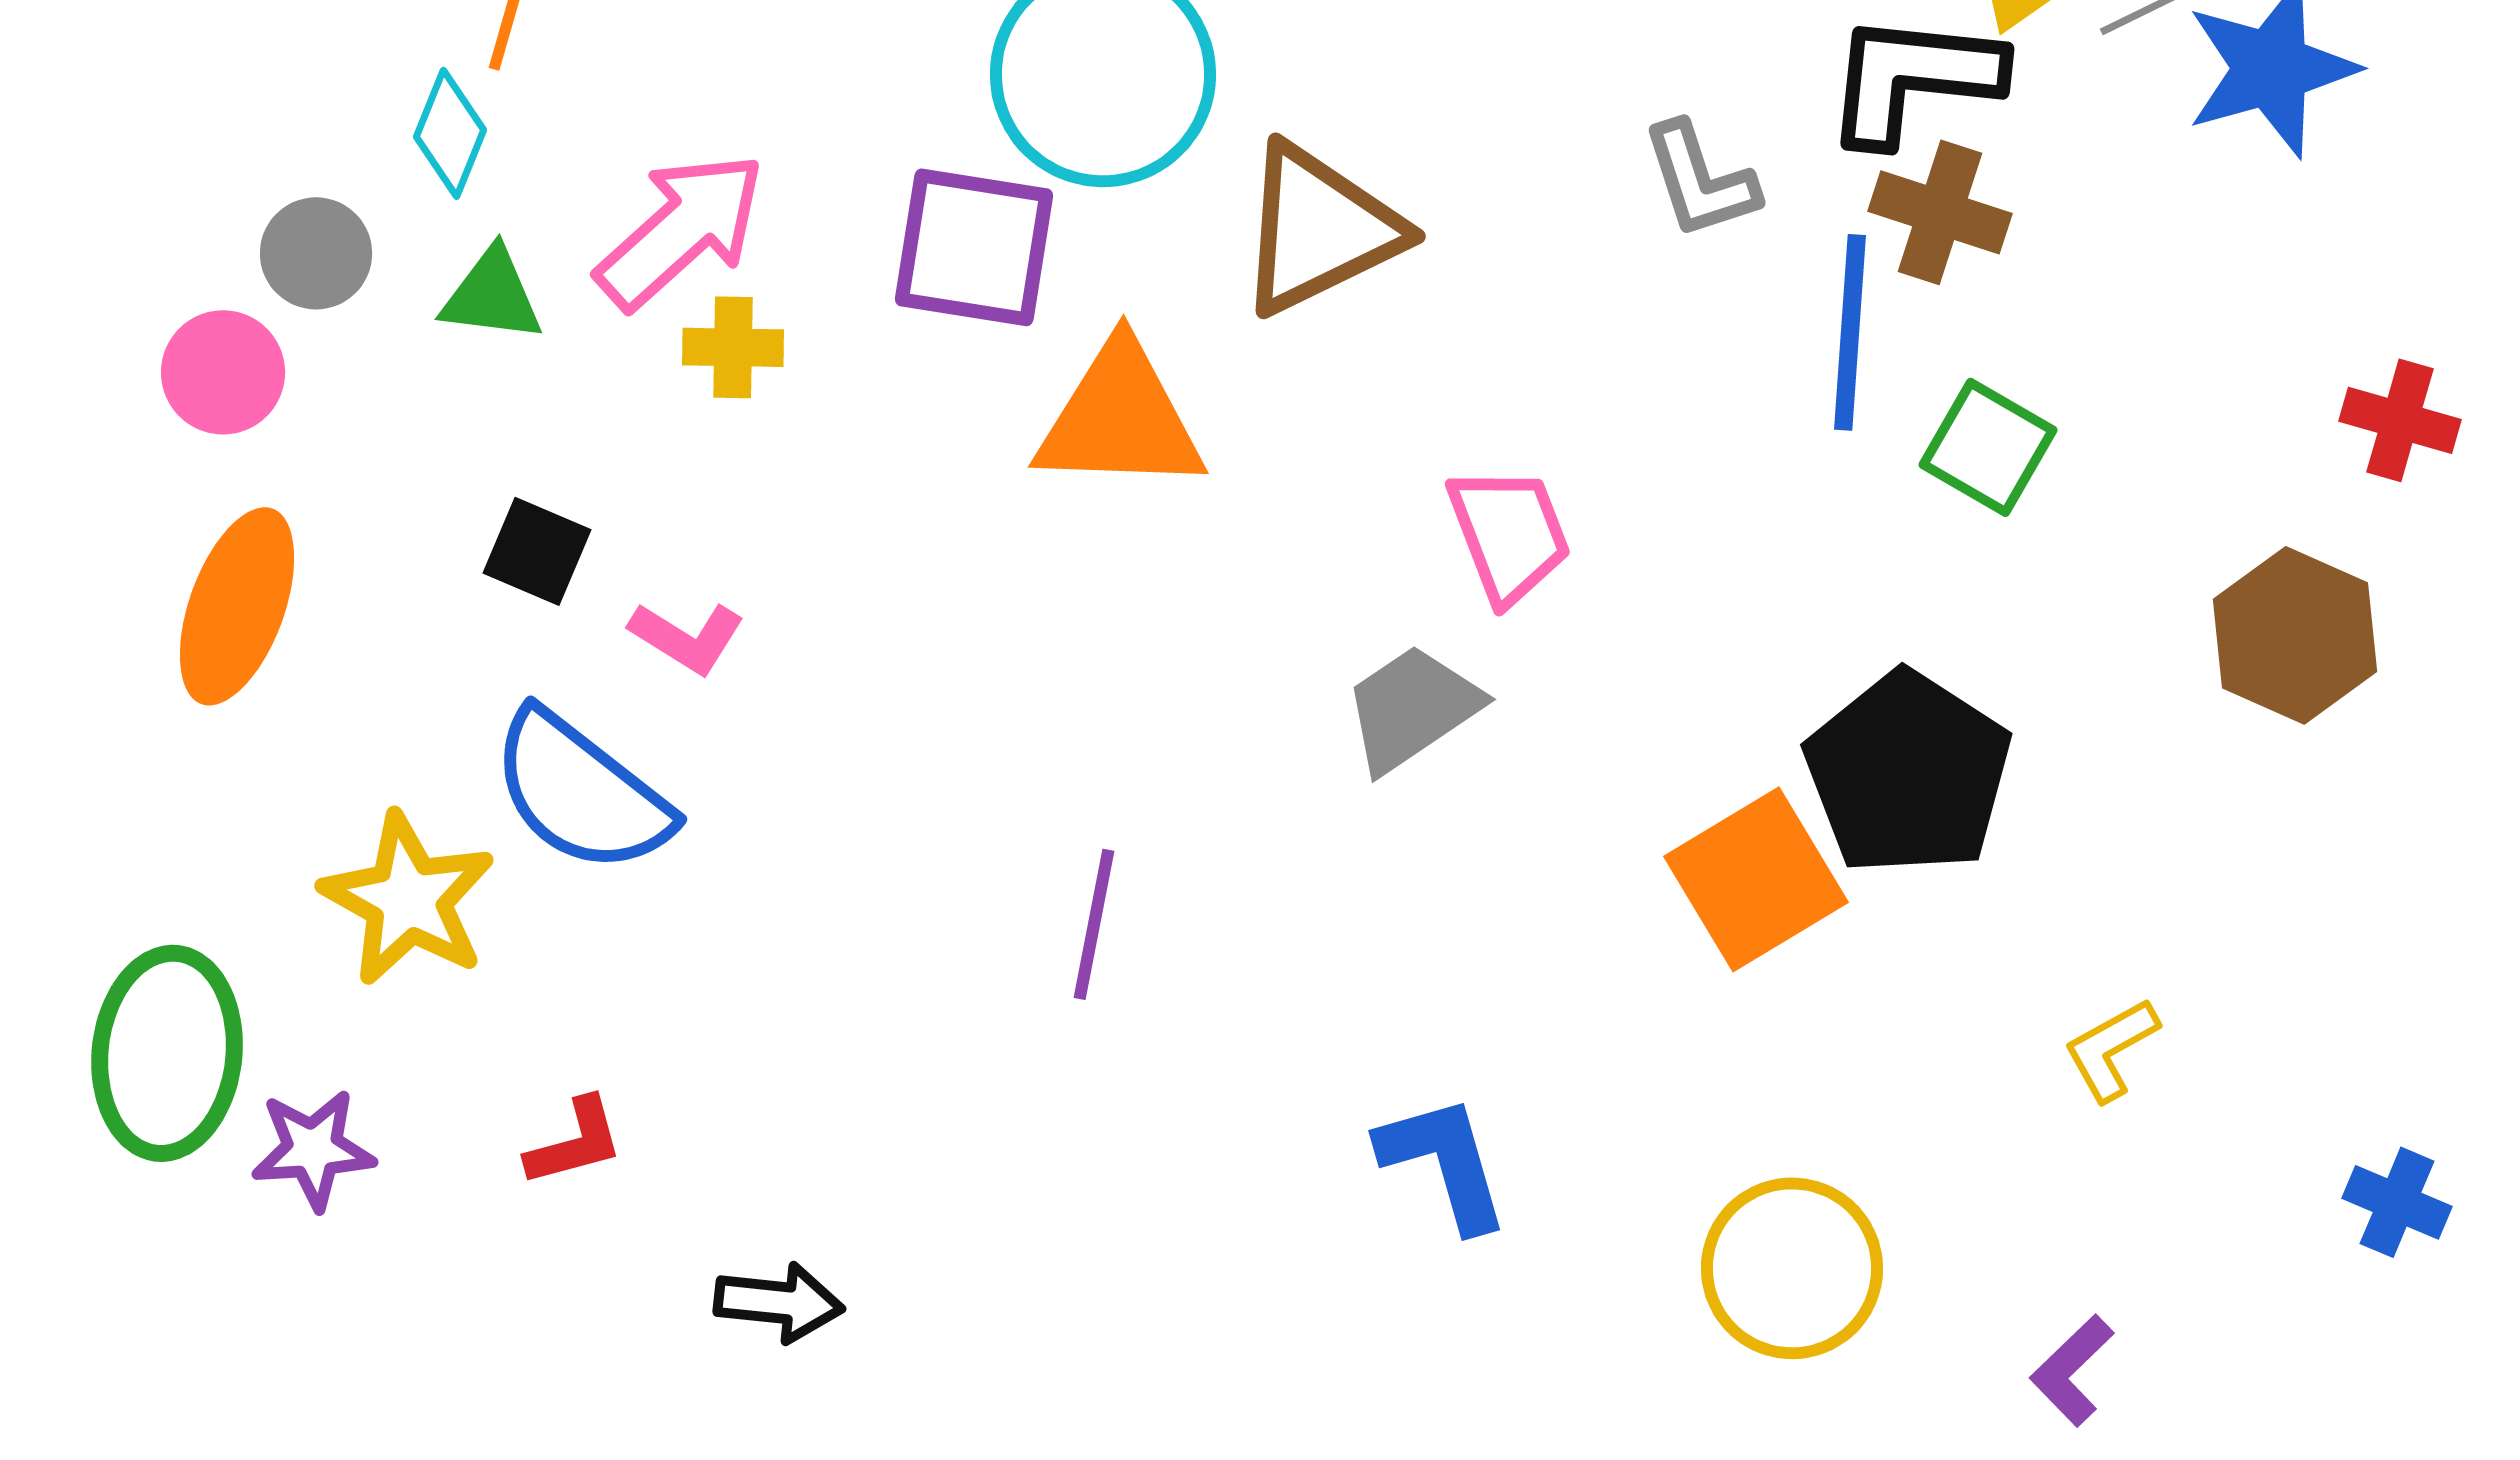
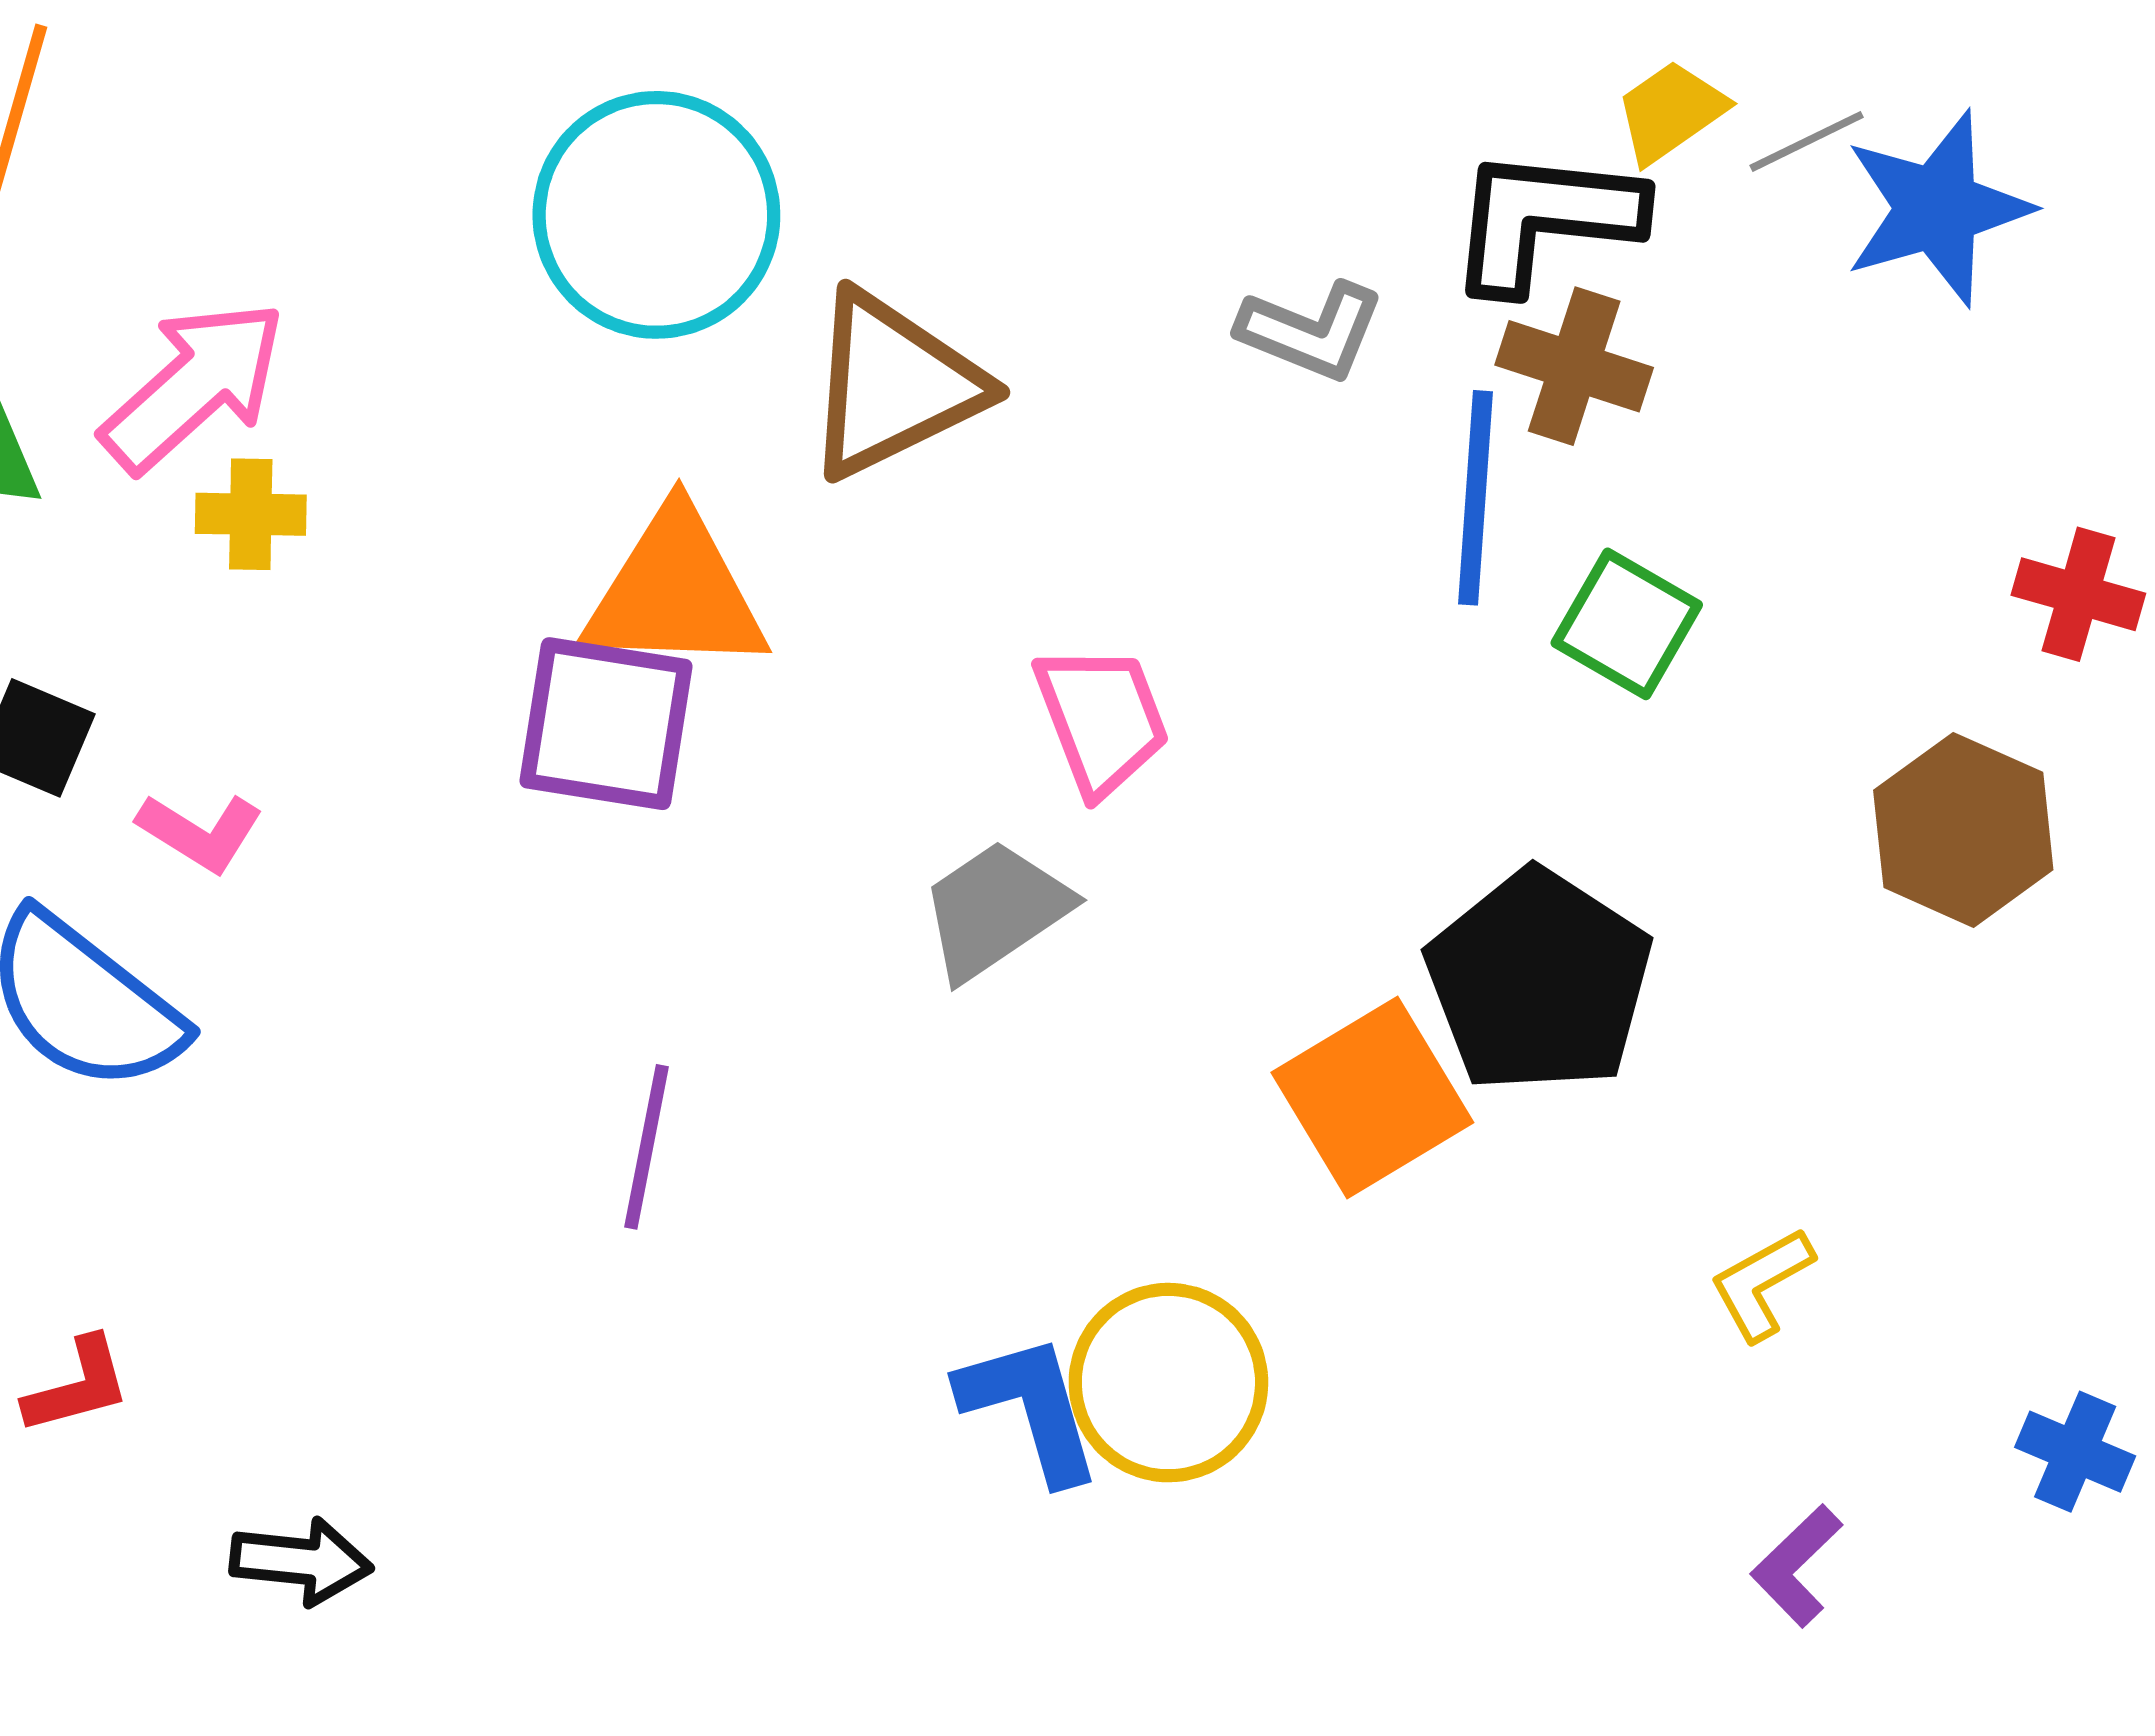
gray L-shape: (1700, 180) -> (1311, 331), turned -50
purple square: (974, 247) -> (606, 724), moved
yellow circle: (1792, 1268) -> (1168, 1383), moved
purple L-shape: (2072, 1370) -> (1797, 1566), moved

